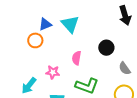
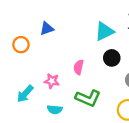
cyan triangle: (70, 24) -> (104, 31), moved, turned 42
orange circle: (35, 40) -> (21, 45), moved

